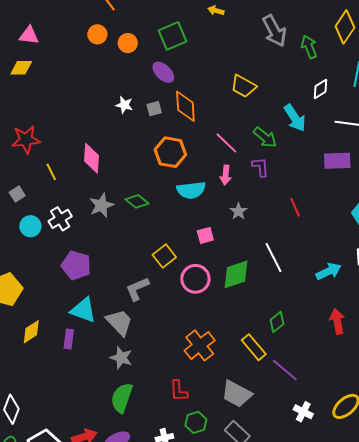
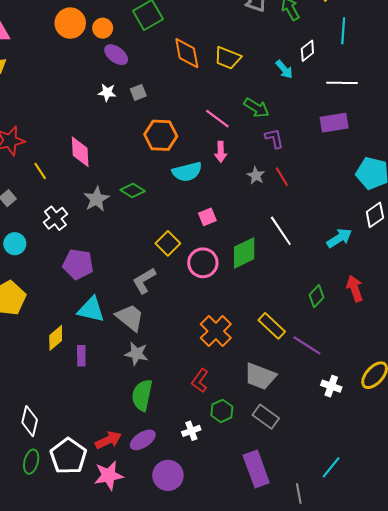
orange circle: (97, 34) -> (70, 23), size x1.5
purple ellipse: (163, 72) -> (116, 55), moved
orange diamond: (185, 106) -> (187, 53), moved
cyan arrow: (295, 118) -> (284, 69), moved, size x0.7
purple L-shape: (260, 167) -> (274, 138), moved
red line: (295, 207) -> (282, 177), moved
gray star: (238, 211) -> (256, 176), moved
cyan circle: (30, 226) -> (15, 244), moved
green diamond: (277, 322) -> (316, 296), moved
yellow diamond: (31, 332) -> (56, 338), moved
purple rectangle: (69, 339) -> (81, 356), moved
red L-shape: (179, 391) -> (200, 381), turned 45

